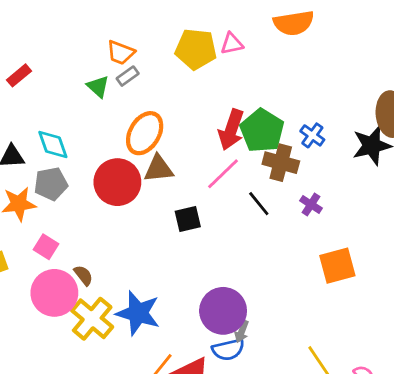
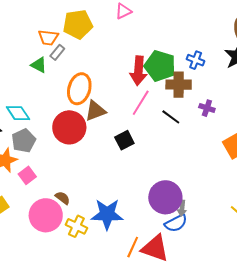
yellow pentagon: (196, 49) -> (78, 24), moved
pink square: (46, 247) -> (27, 175), moved, turned 36
yellow cross: (92, 319) -> (76, 226), size x0.7

